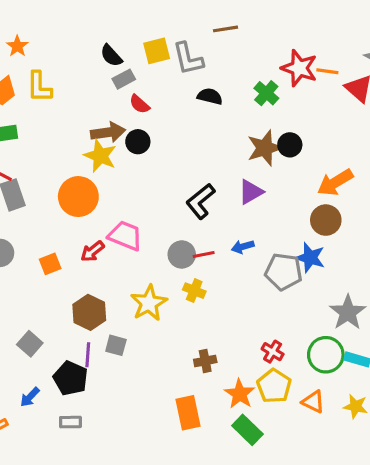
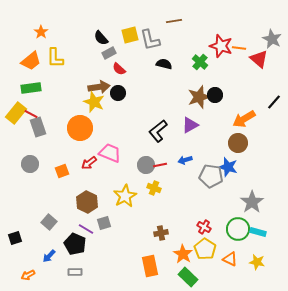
gray square: (116, 345) -> (104, 223), turned -32
purple line: (88, 355) -> (86, 229), turned -63

